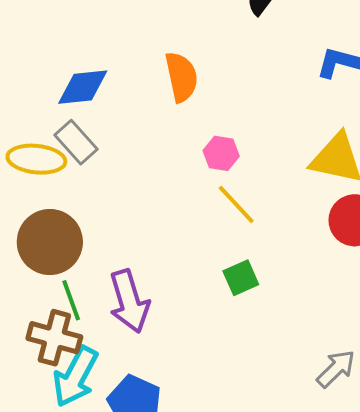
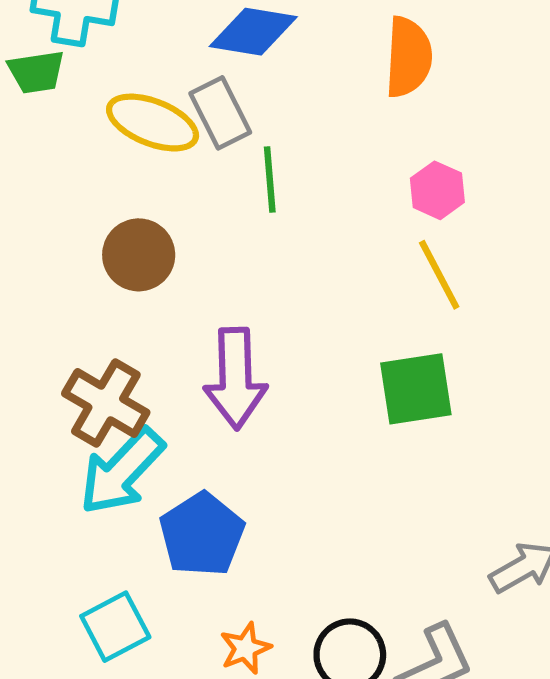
brown circle: (50, 242) -> (139, 255), size x0.7
green square: (241, 278) -> (416, 389), size x1.4
green line: (71, 300) -> (270, 180), moved

